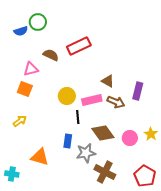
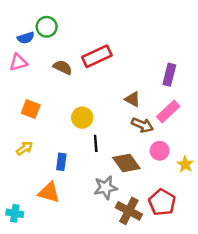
pink triangle: (31, 69) -> (18, 62), moved
purple rectangle: (138, 91) -> (169, 75), moved
pink rectangle: (92, 100) -> (168, 111), moved, turned -30
pink circle: (130, 138) -> (160, 151), moved
blue rectangle: (68, 141) -> (61, 162), moved
red pentagon: (145, 176) -> (162, 202), moved

